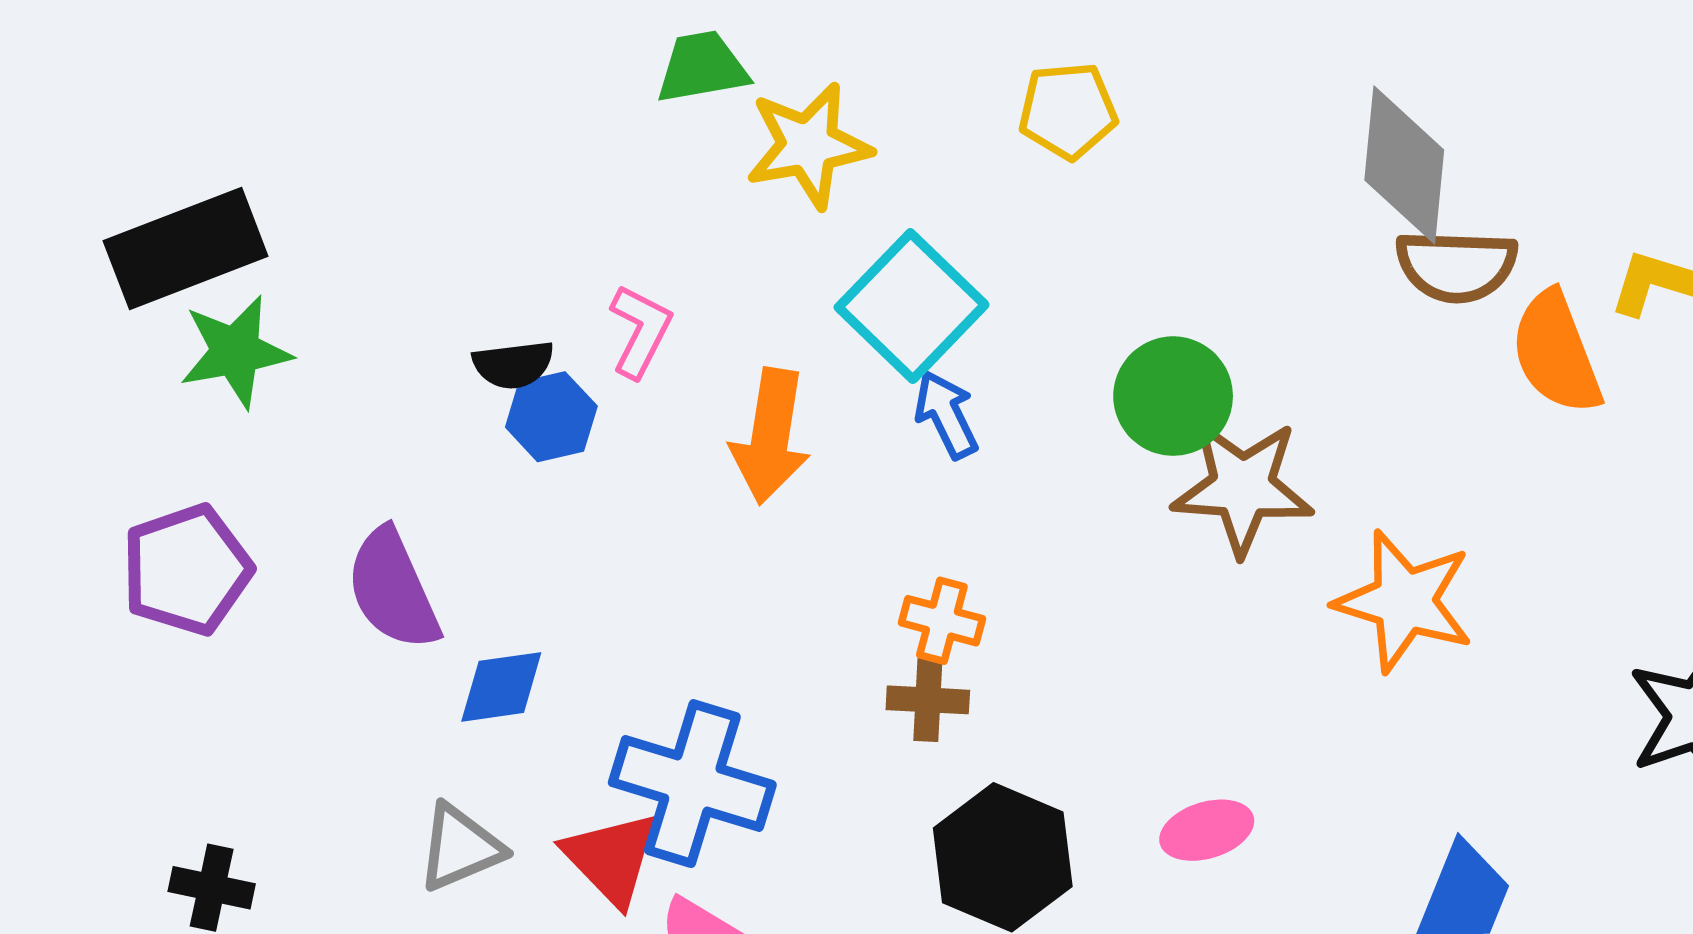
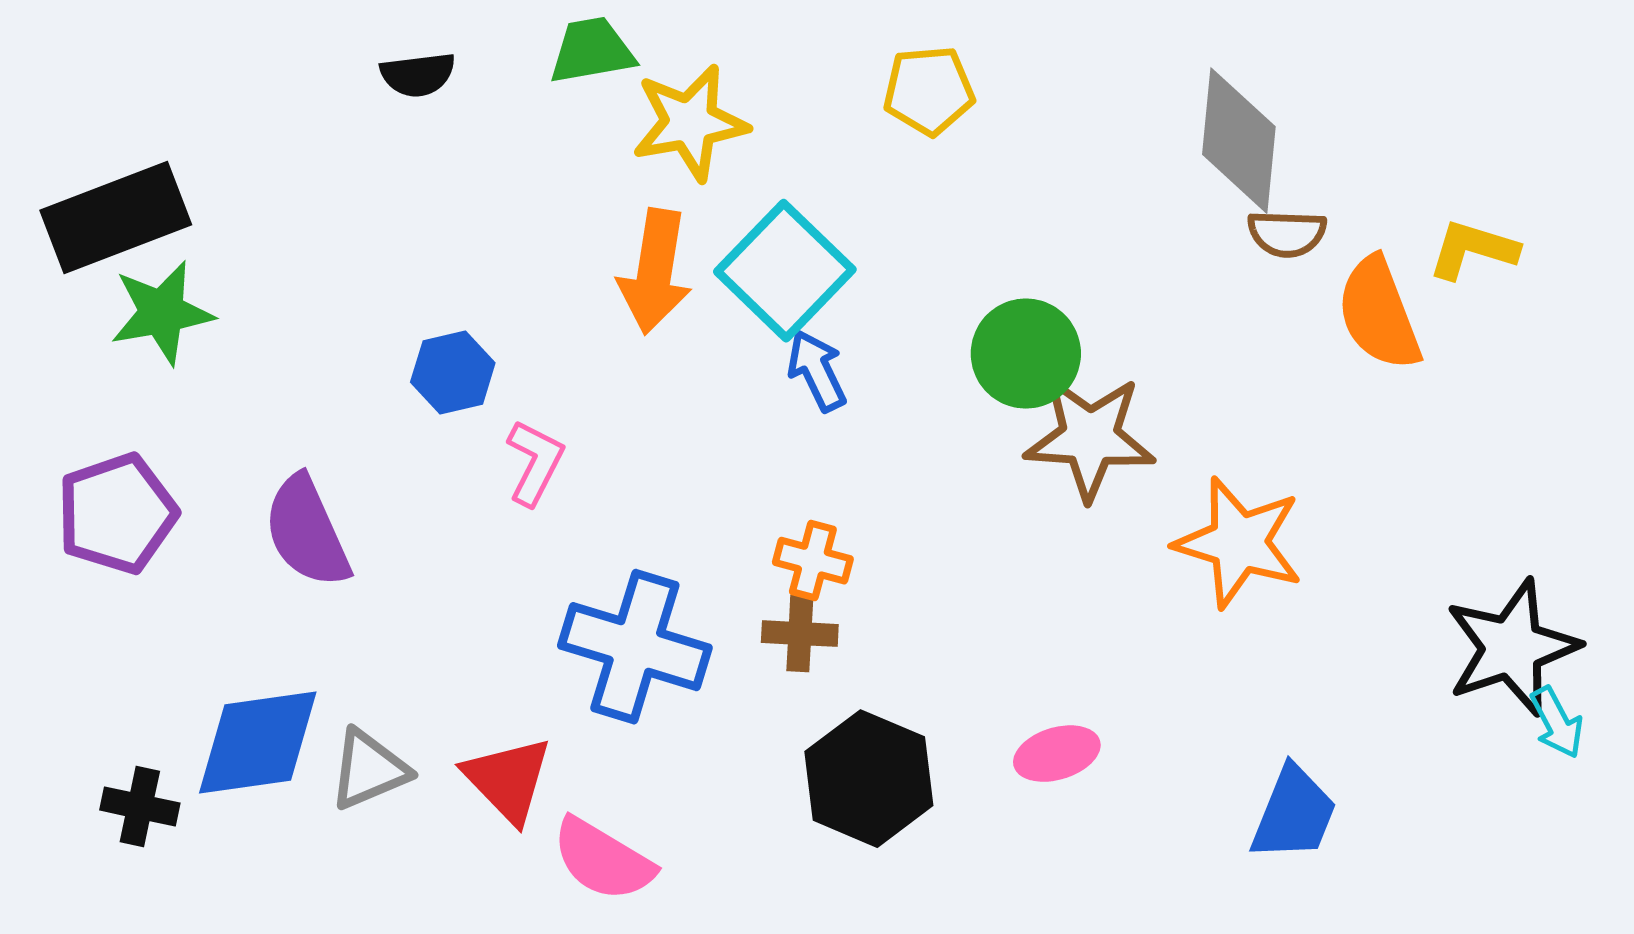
brown semicircle: (1456, 266) -> (1287, 234), size x0.7
pink L-shape: (640, 331) -> (535, 463), moved
black semicircle: (513, 365) -> (418, 75), moved
orange arrow: (770, 436) -> (655, 272), moved
blue diamond: (501, 687) -> (258, 743), moved, size x1.6
blue cross: (692, 784) -> (635, 647), moved

